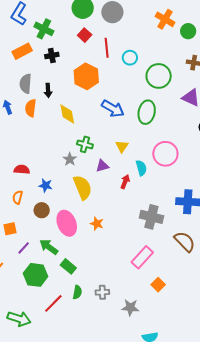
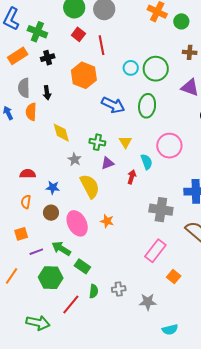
cyan circle: (130, 58) -> (131, 68), moved
yellow diamond: (67, 114) -> (61, 133), moved
green cross: (85, 144) -> (97, 142), moved
purple line: (24, 248) -> (36, 252), turned 32

